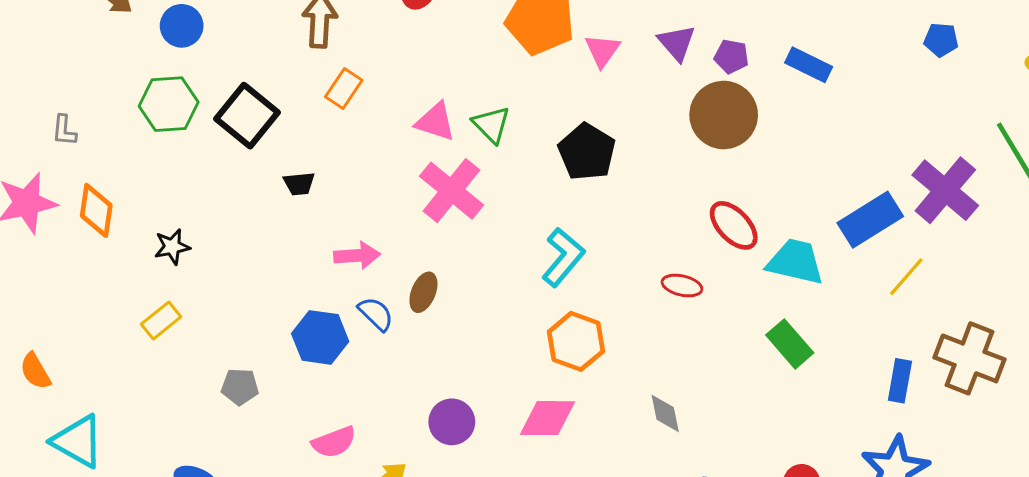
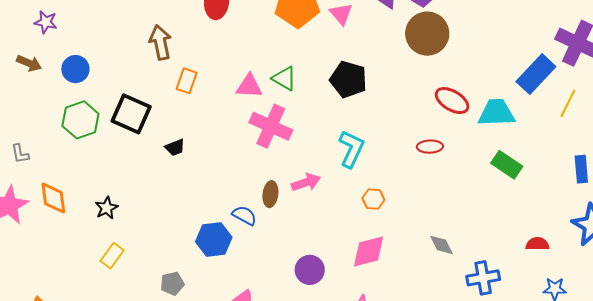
pink arrow: (357, 255) -> (306, 182), moved
orange hexagon: (576, 341) -> (373, 199), size x0.6
gray diamond: (665, 413) -> (441, 245), moved

